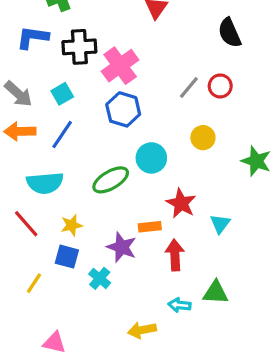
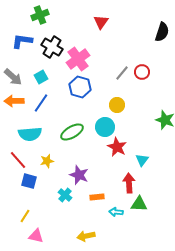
black semicircle: (230, 33) -> (162, 32), moved, turned -138
black cross: (79, 47) -> (52, 47), turned 35
yellow circle: (203, 138) -> (117, 105), moved
cyan circle: (151, 158) -> (105, 127), moved
orange rectangle: (150, 227) -> (97, 197), moved
red arrow: (175, 255) -> (129, 183), moved
blue square: (67, 257) -> (29, 181), moved
yellow line: (34, 283) -> (25, 216), moved
yellow arrow: (142, 330) -> (86, 236), moved

